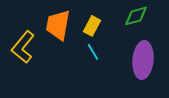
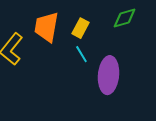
purple ellipse: (143, 60) -> (109, 75), moved

